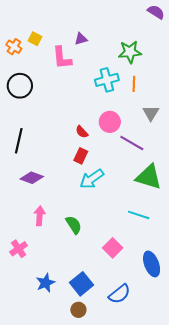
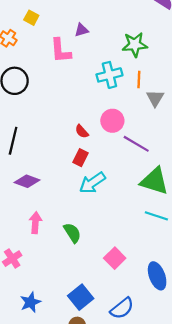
yellow square: (35, 39) -> (31, 18), moved
gray triangle: (151, 113) -> (155, 98), moved
cyan line: (139, 215) -> (156, 216), moved
blue star: (46, 283) -> (30, 302), moved

